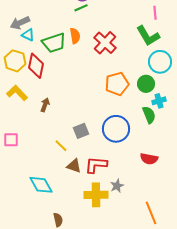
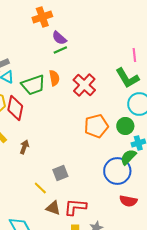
green semicircle: (149, 115) -> (128, 157), turned -114
blue circle: (116, 129) -> (117, 171), moved

